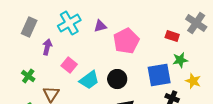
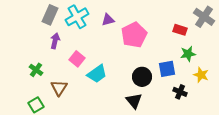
gray rectangle: (29, 27) -> (50, 15), moved
blue square: (159, 75) -> (167, 69), size x0.7
black circle: (117, 79) -> (142, 77), moved

